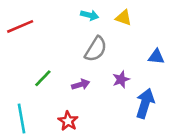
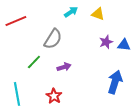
cyan arrow: (90, 15) -> (71, 12), turned -48
gray semicircle: (96, 49) -> (53, 39), moved
purple star: (121, 79) -> (106, 42), moved

